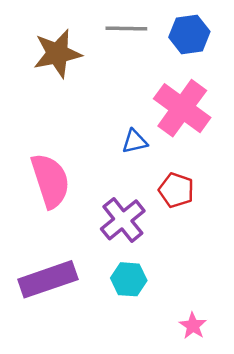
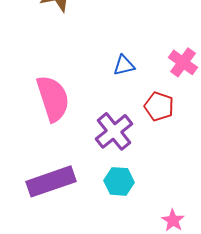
pink cross: (182, 108) -> (183, 62), moved, size x0.6

